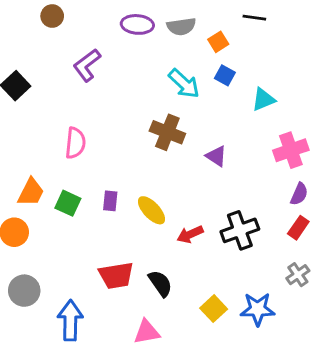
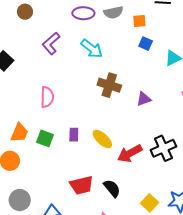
orange square: (218, 42) -> (139, 21), turned 32
cyan arrow: (184, 84) -> (92, 49), moved
purple triangle: (216, 156) -> (144, 99), turned -49
red arrow: (190, 234) -> (130, 153), size x1.4

